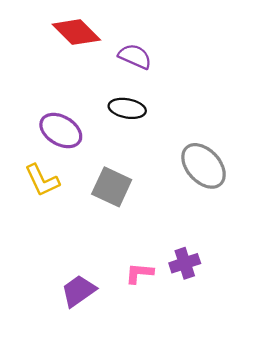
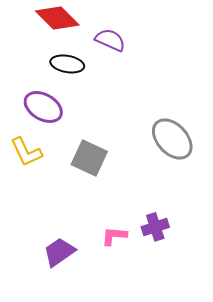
black ellipse: (127, 108) -> (67, 64), moved

